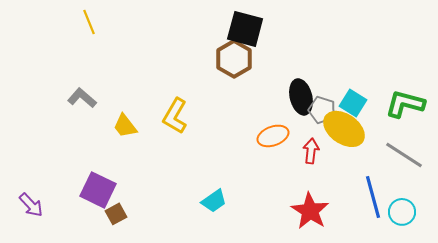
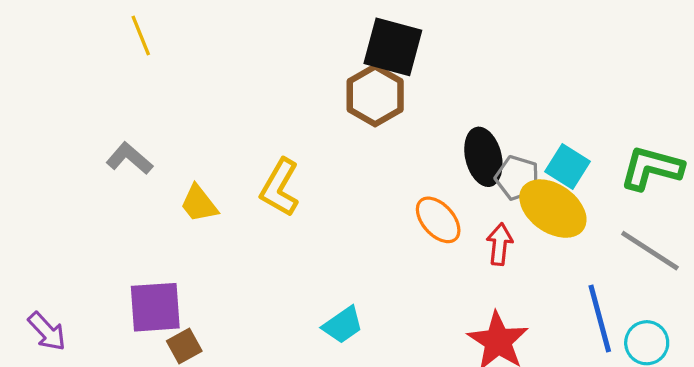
orange ellipse: (273, 136) -> (438, 220), turned 68
purple square: (98, 190) -> (155, 307), turned -30

